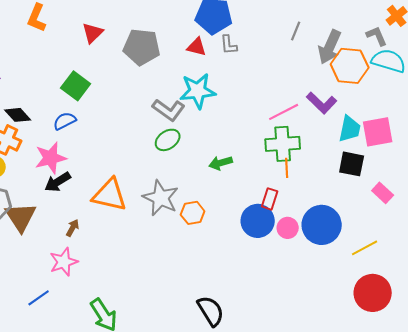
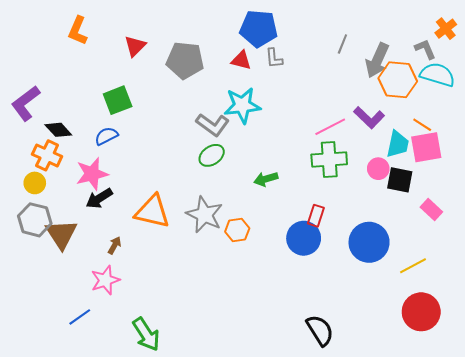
green square: (76, 86) -> (118, 100), turned 32
orange line: (287, 168) -> (422, 125), moved, turned -54
pink circle: (288, 228) -> (378, 169), moved
black semicircle: (211, 311) -> (320, 330), moved

